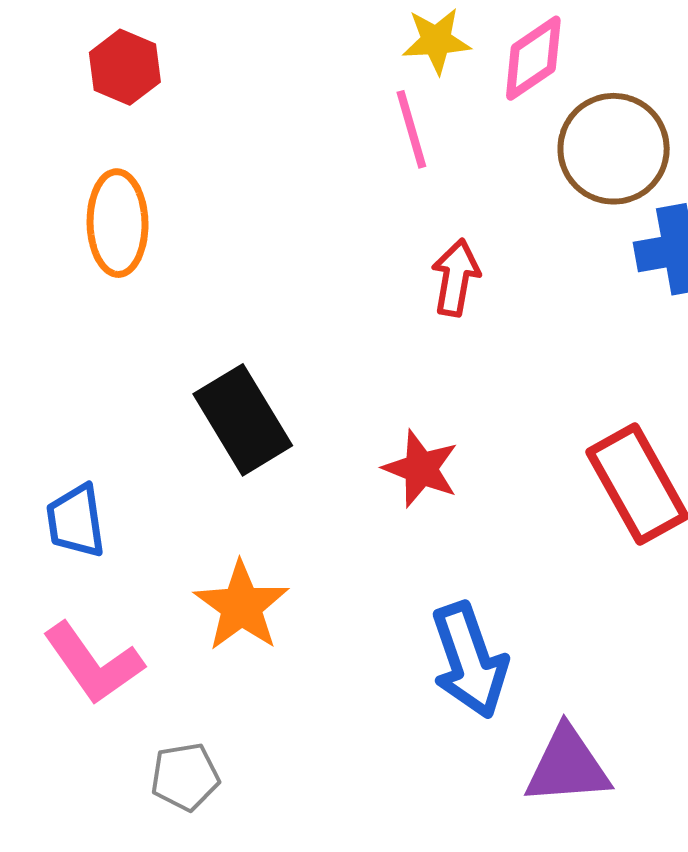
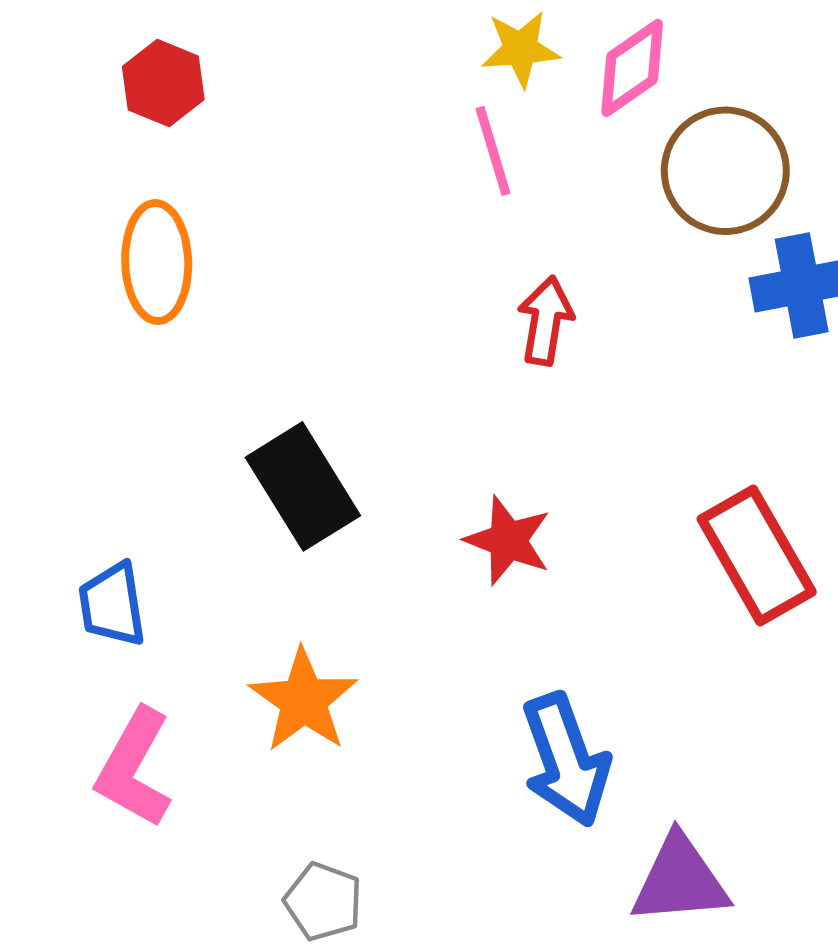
pink L-shape: (93, 663) -> (134, 768), turned 65
gray pentagon: (185, 777) -> (323, 902), moved, turned 30

